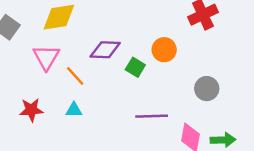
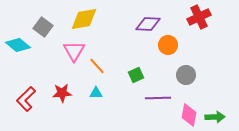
purple diamond: (105, 50) -> (148, 24), moved
green square: (135, 67) -> (136, 75), moved, turned 35
gray circle: (207, 89) -> (186, 75), moved

